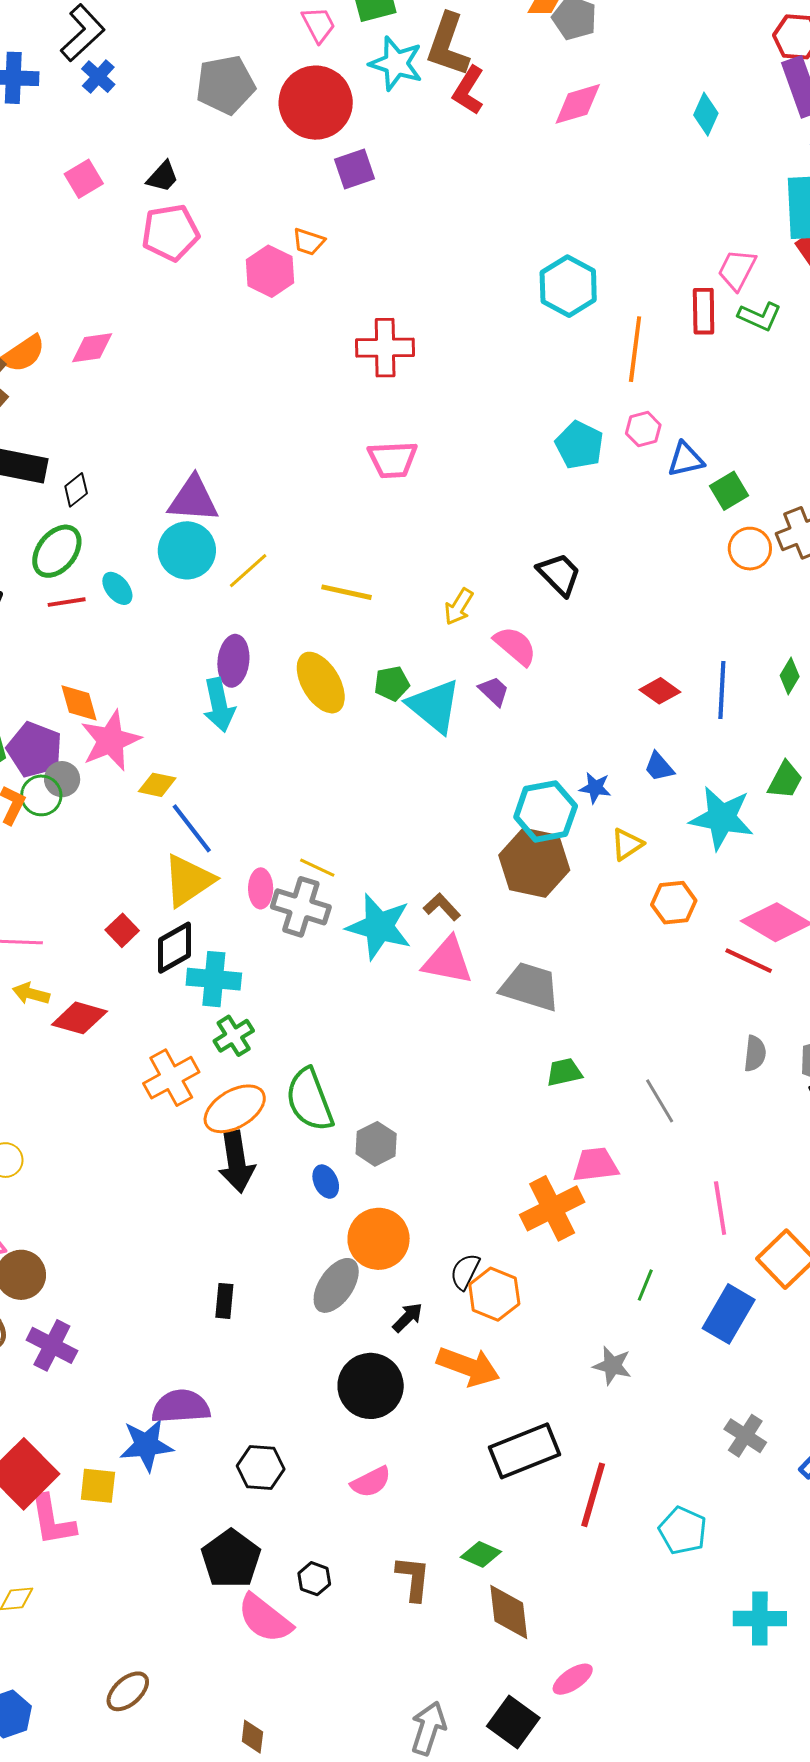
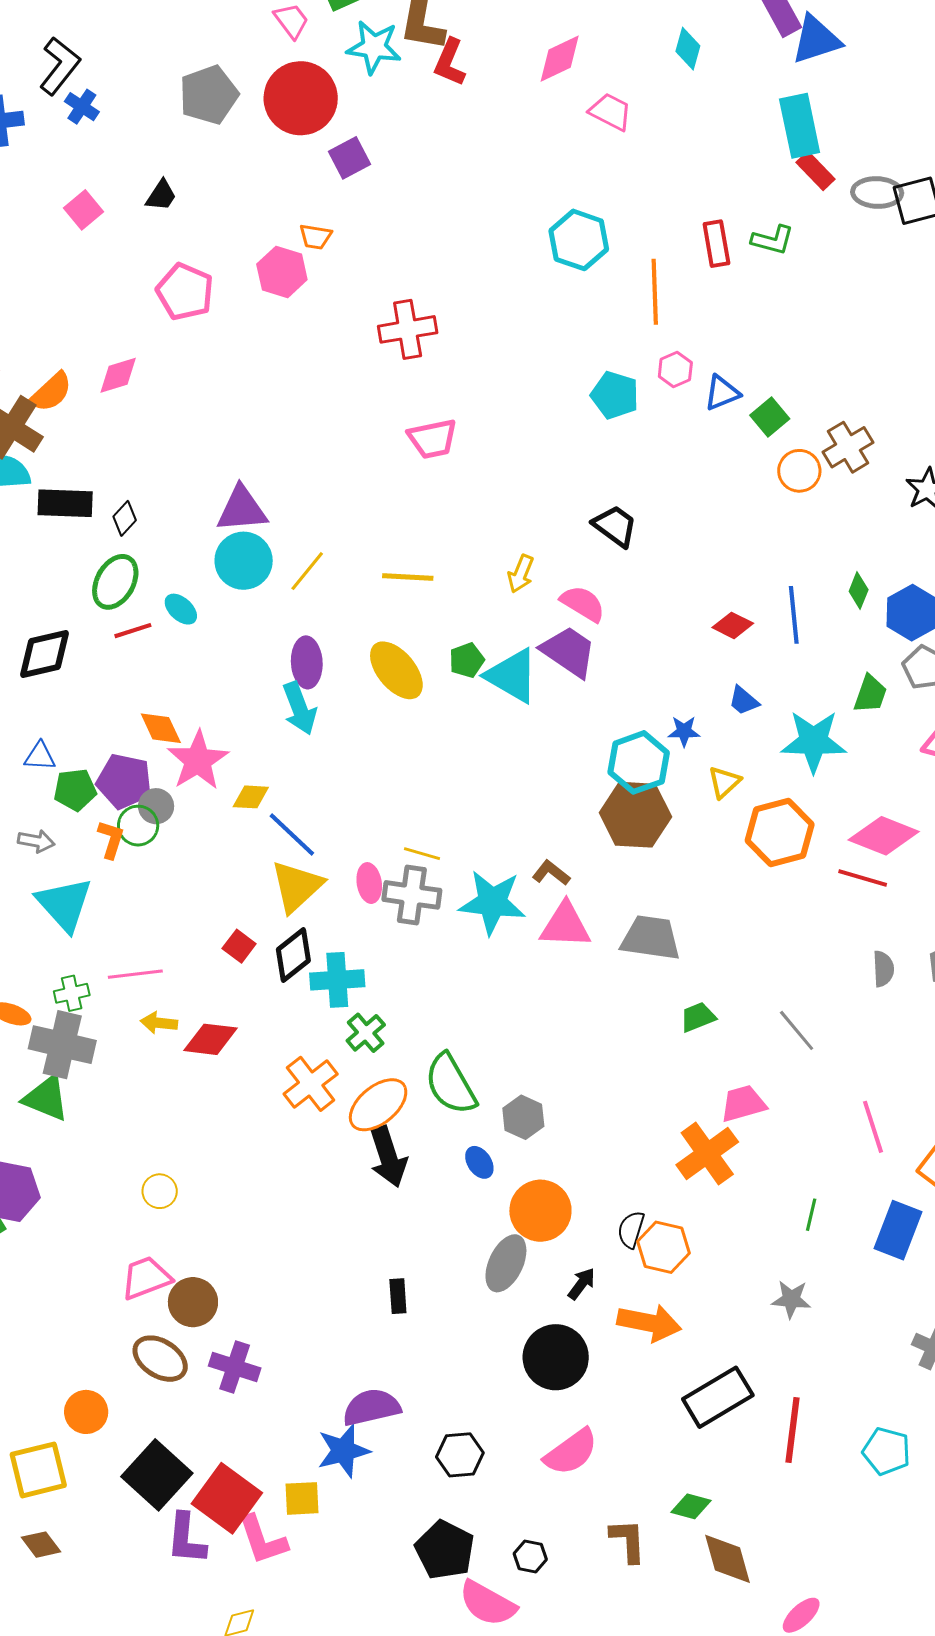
pink pentagon: (170, 233) -> (185, 292), moved, turned -30
pink trapezoid: (737, 270) -> (610, 112), moved, turned 99
purple trapezoid: (494, 691) -> (569, 652), size x1.8
orange hexagon: (674, 903) -> (780, 832), size x1.5
pink semicircle: (371, 1482) -> (571, 1452), size x1.4

